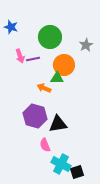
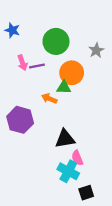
purple hexagon: (35, 116) -> (20, 120), moved
pink semicircle: (45, 145) -> (77, 158), moved
cyan cross: (61, 164) -> (68, 171), moved

